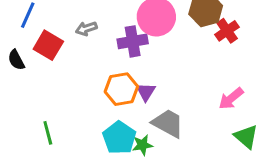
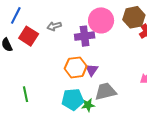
gray trapezoid: (168, 123) -> (105, 91), turned -45
cyan pentagon: (119, 138) -> (73, 100), turned 30

